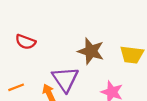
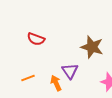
purple triangle: (65, 79) -> (70, 71), size x0.7

